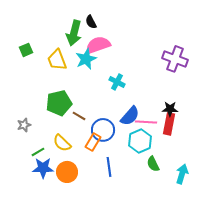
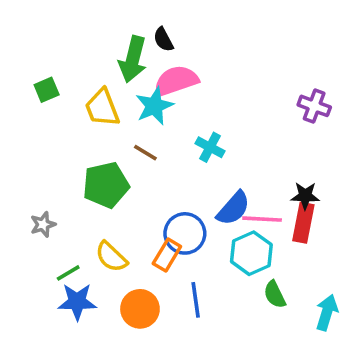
purple cross: (175, 59) -> (314, 106), size x0.7
brown line: (79, 116) -> (145, 153), moved
orange circle: (67, 172) -> (140, 309), moved

